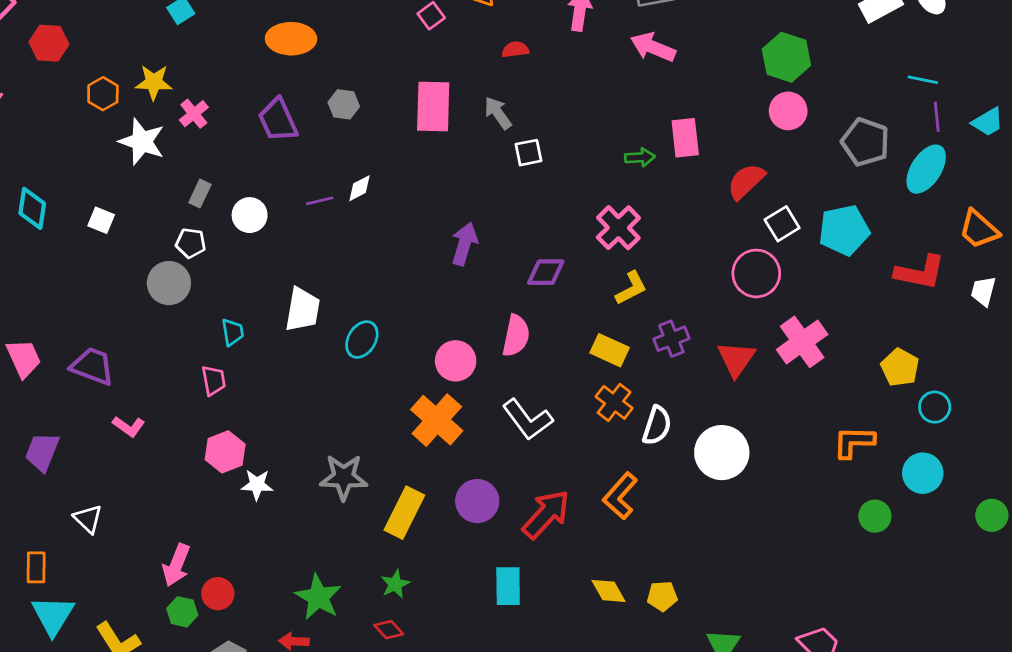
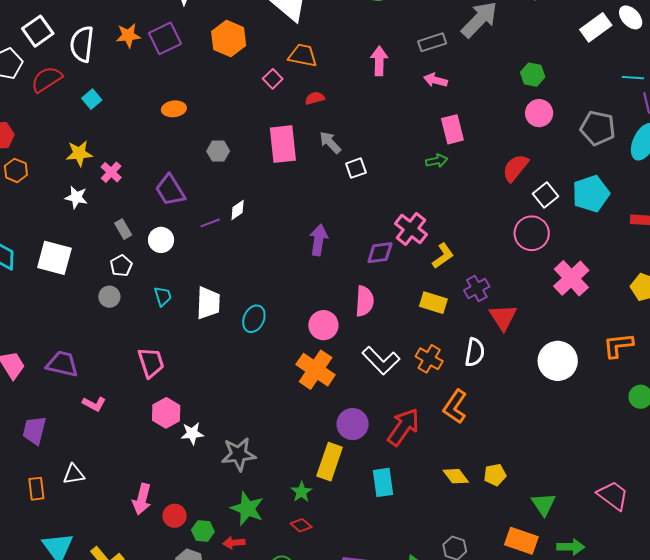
orange ellipse: (291, 39) -> (174, 109), size x0.7
pink arrow: (653, 47) -> (435, 80), size x0.7
red semicircle: (515, 50) -> (315, 98), moved
green hexagon: (786, 57) -> (533, 75), size x0.7
orange hexagon: (103, 94) -> (16, 170), moved
purple trapezoid: (278, 120) -> (170, 190), moved
pink rectangle: (685, 138) -> (452, 129), moved
white star: (142, 142) -> (76, 197), size x0.7
gray rectangle: (200, 193) -> (123, 229), turned -48
white square: (101, 220) -> (54, 258), size x1.8
pink cross: (618, 228) -> (411, 229), moved
white pentagon: (191, 243) -> (121, 266), turned -30
gray circle: (169, 283) -> (109, 297), size x0.7
cyan trapezoid: (233, 332) -> (163, 296), moved
red triangle: (736, 359) -> (503, 317), moved
pink trapezoid: (214, 380) -> (151, 363), size x1.4
orange cross: (614, 402) -> (429, 359), moved
white circle: (722, 453) -> (558, 361), moved
gray star: (344, 477) -> (239, 454), moved
yellow rectangle: (404, 513) -> (330, 462), moved
white triangle: (88, 519) -> (74, 474), turned -45
orange rectangle: (36, 567) -> (36, 489), moved
green hexagon: (182, 612) -> (203, 531), moved

